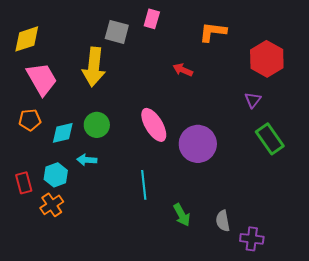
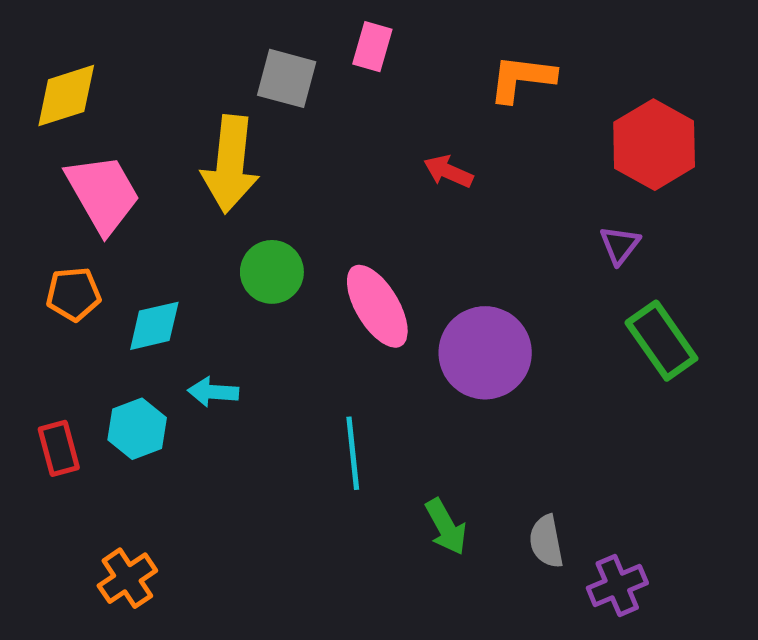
green circle: (97, 125) -> (272, 272), moved
orange cross: (52, 205) -> (127, 578), moved
purple cross: (252, 239) -> (617, 586), turned -30

